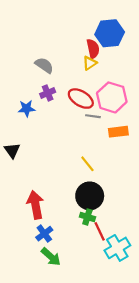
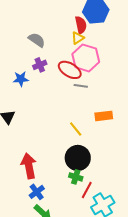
pink hexagon: (112, 97) -> (86, 58), moved
orange rectangle: (118, 132) -> (104, 116), moved
red line: (100, 231) -> (87, 190), turned 54

